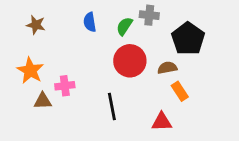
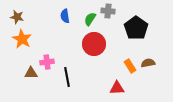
brown star: (36, 25) -> (17, 17), moved
brown semicircle: (167, 68) -> (148, 63), moved
orange star: (30, 70) -> (22, 39), moved
black line: (112, 106) -> (67, 77), moved

